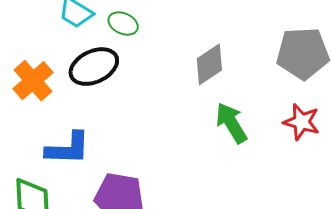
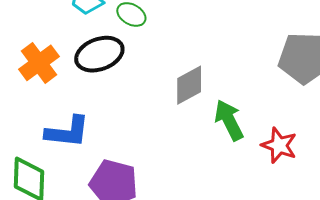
gray diamond: (209, 64) -> (189, 85), moved
red star: (302, 122) -> (279, 145), moved

